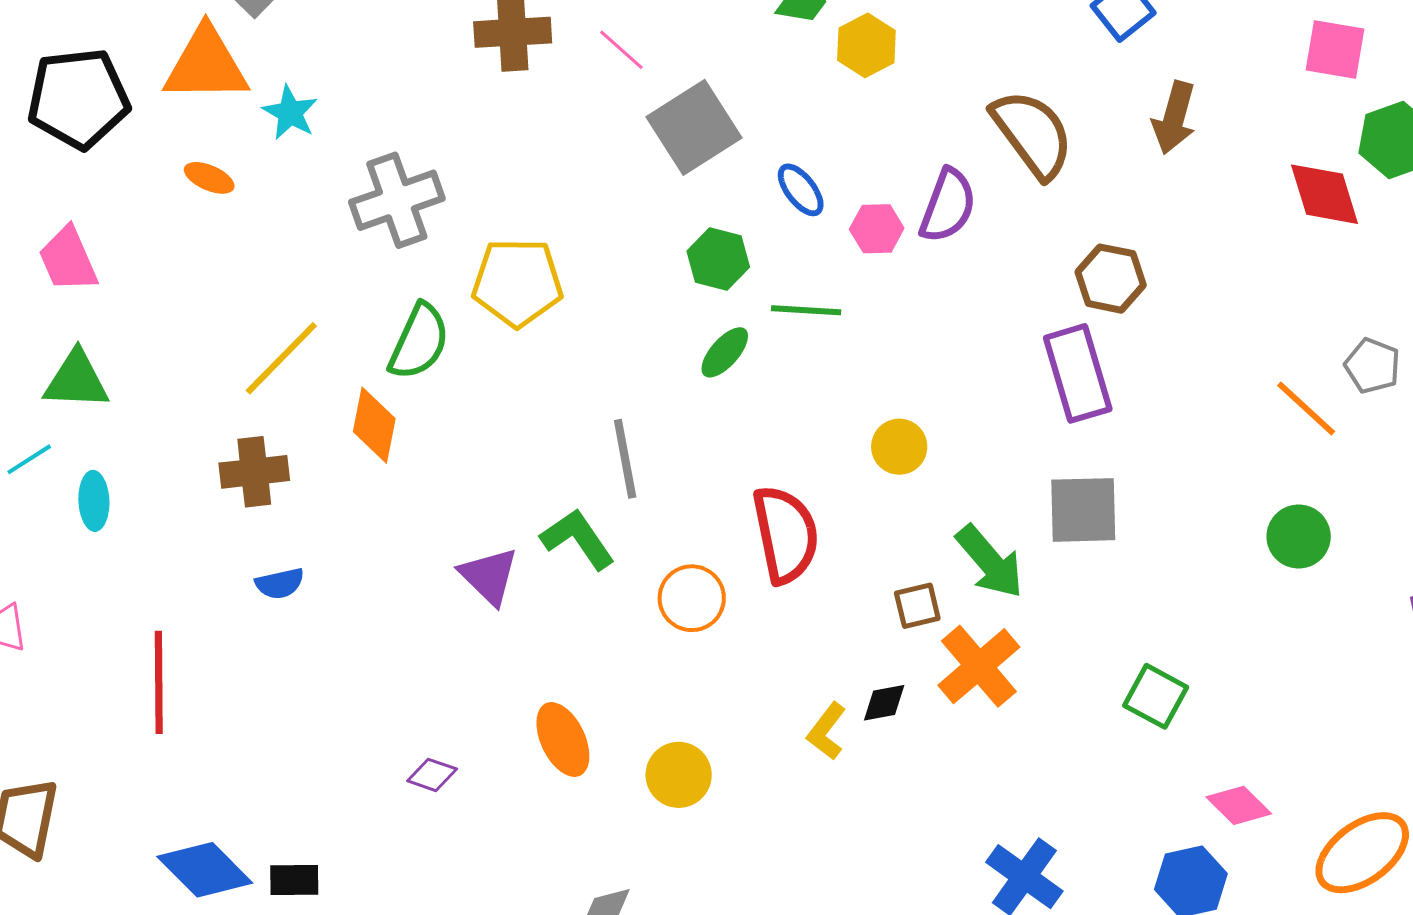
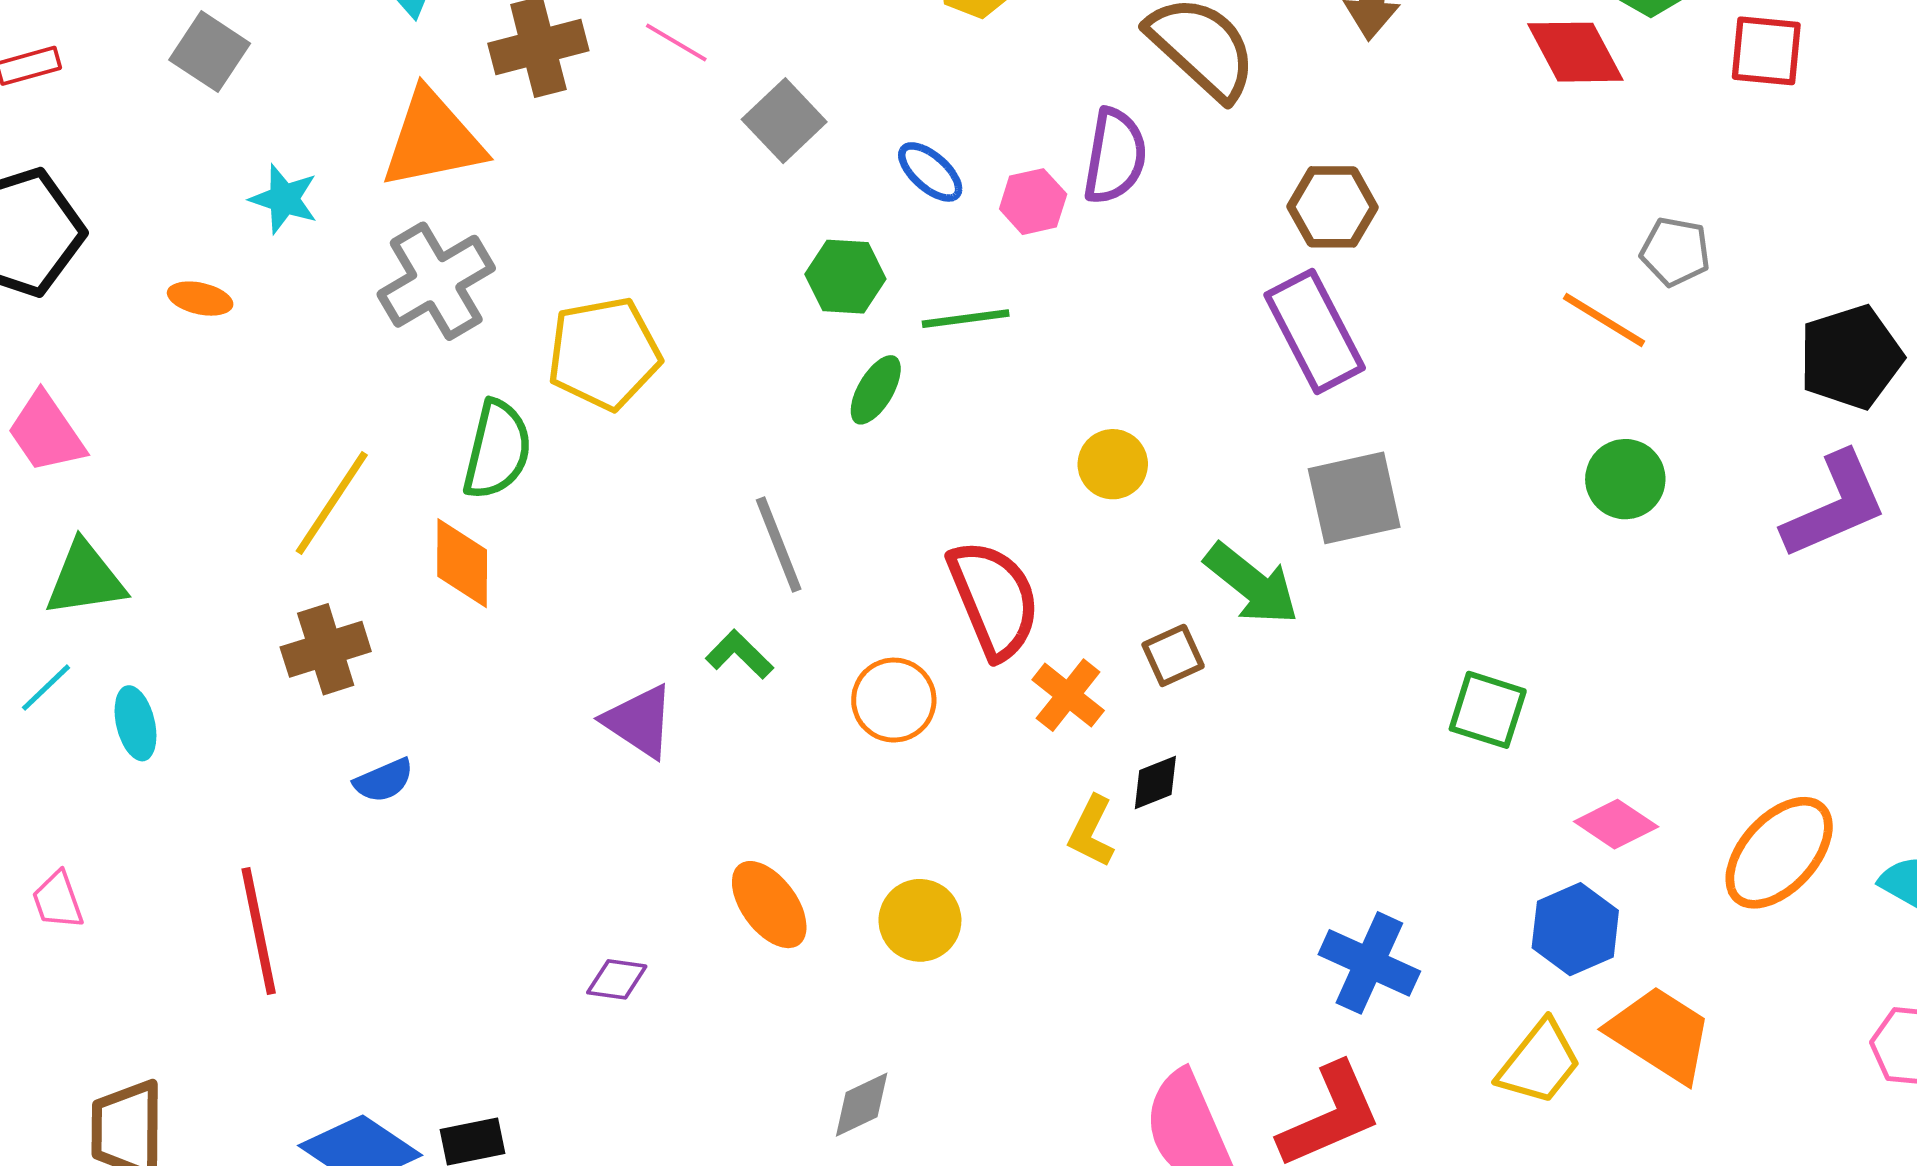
orange triangle: (206, 65) -> (433, 140), moved
gray square: (694, 127) -> (784, 121), size x0.7
green L-shape: (578, 539) -> (739, 654), size x0.7
orange cross: (979, 666) -> (1068, 695), moved, size x0.7

